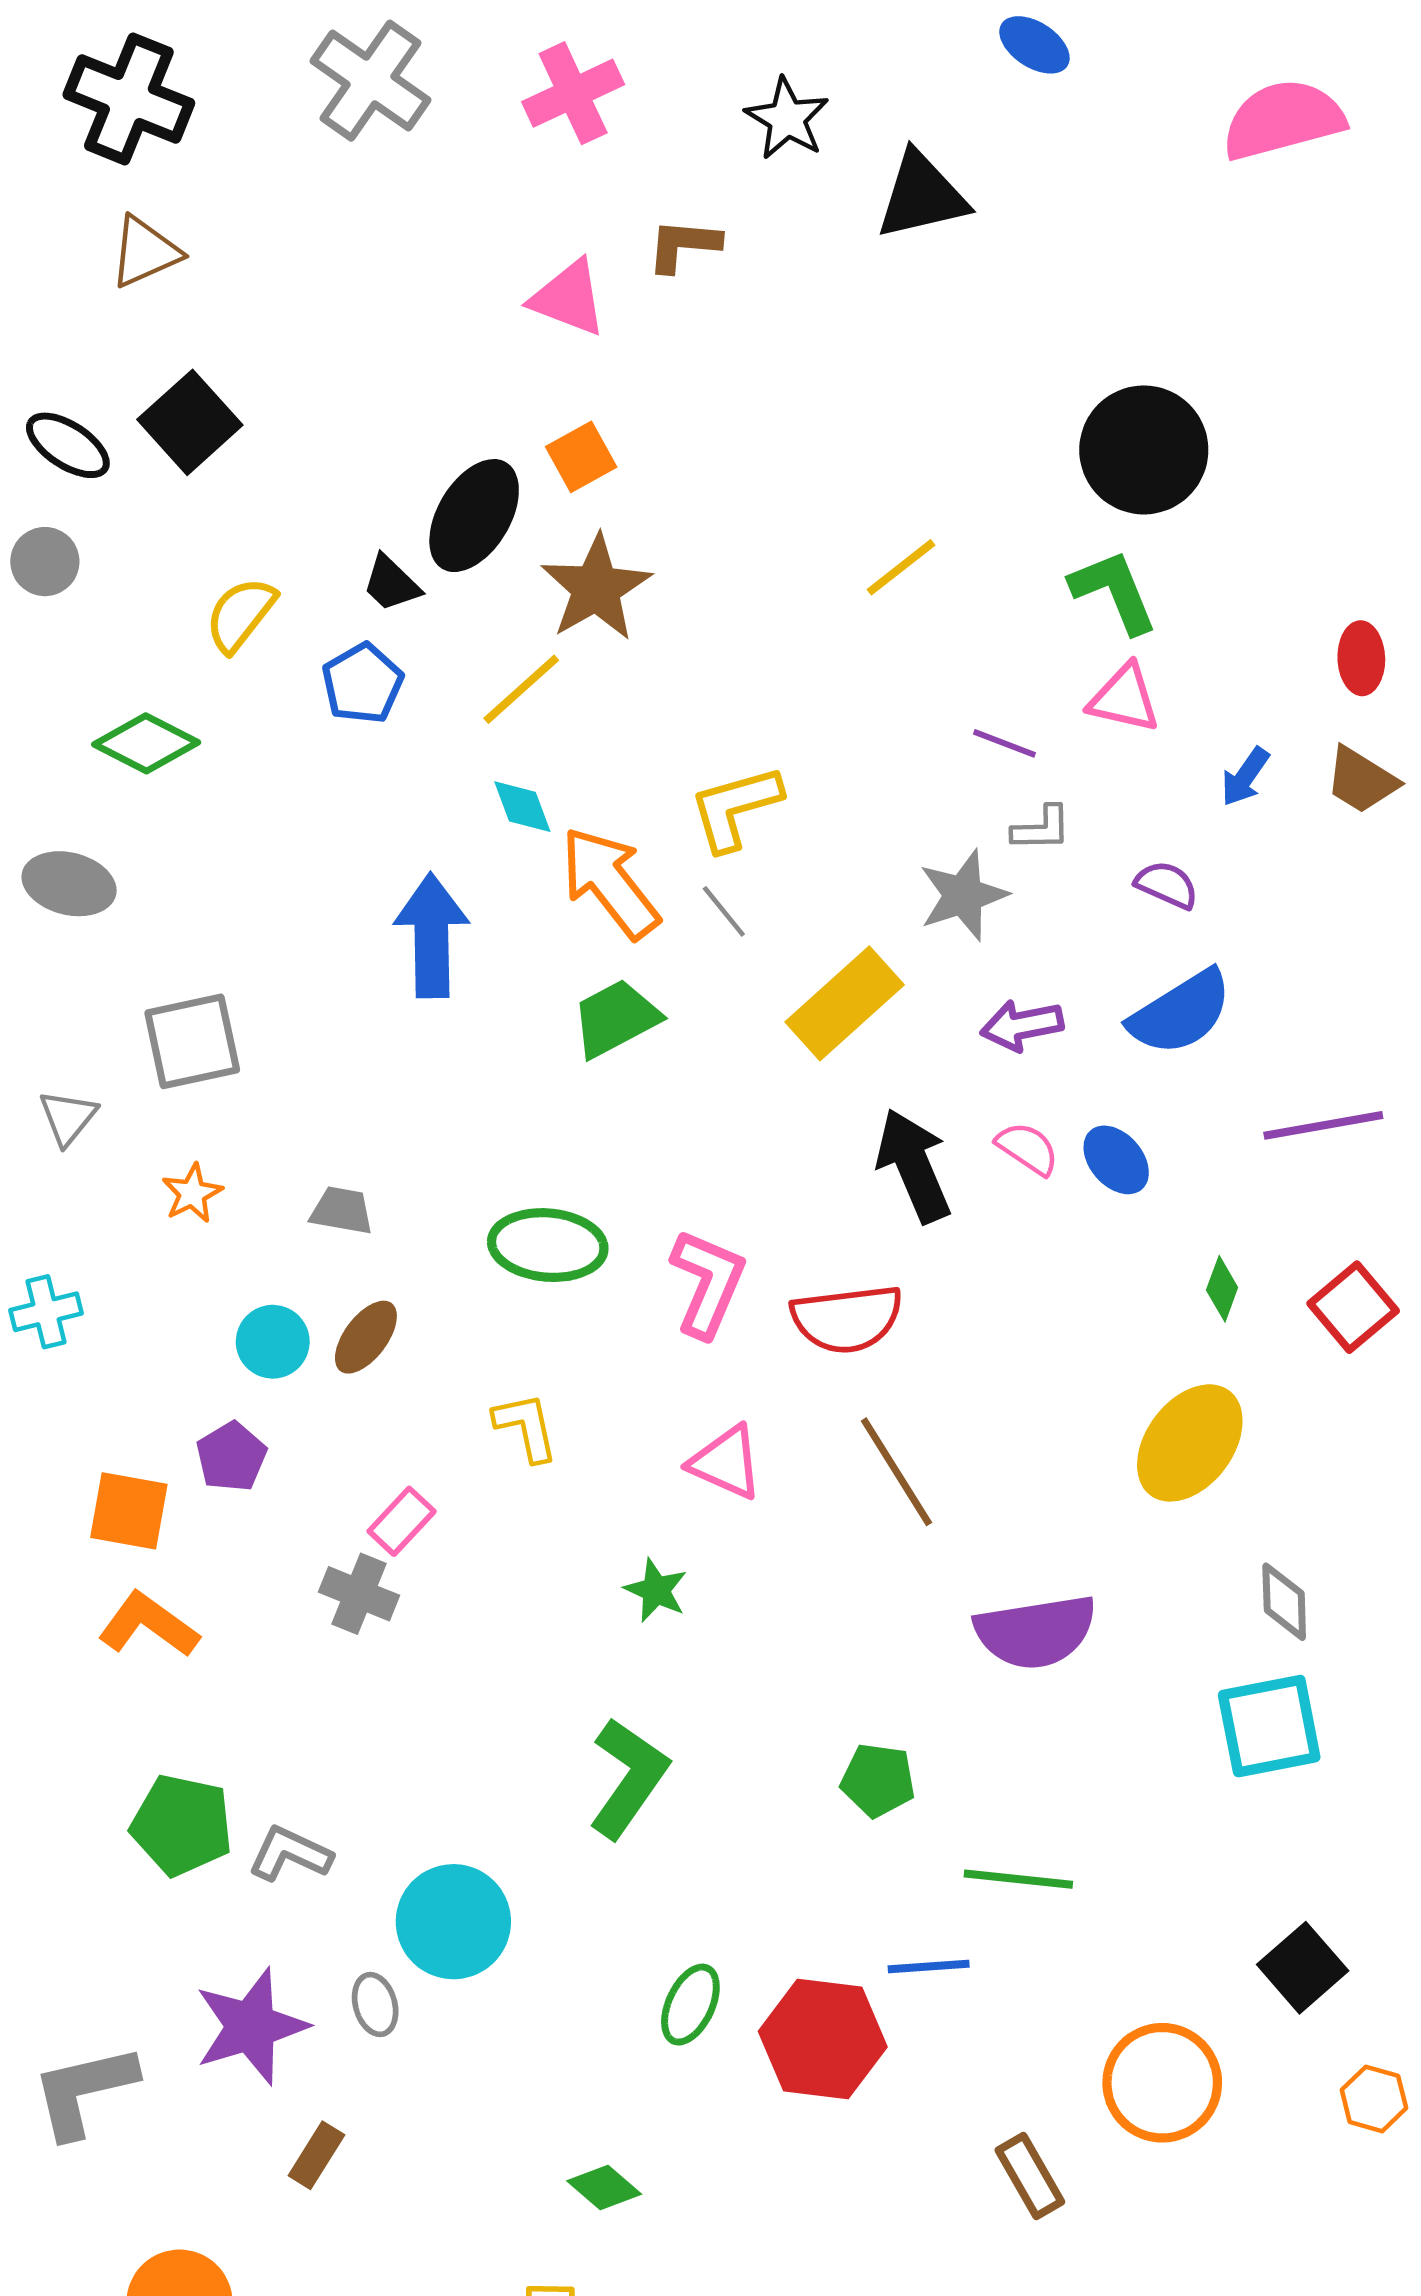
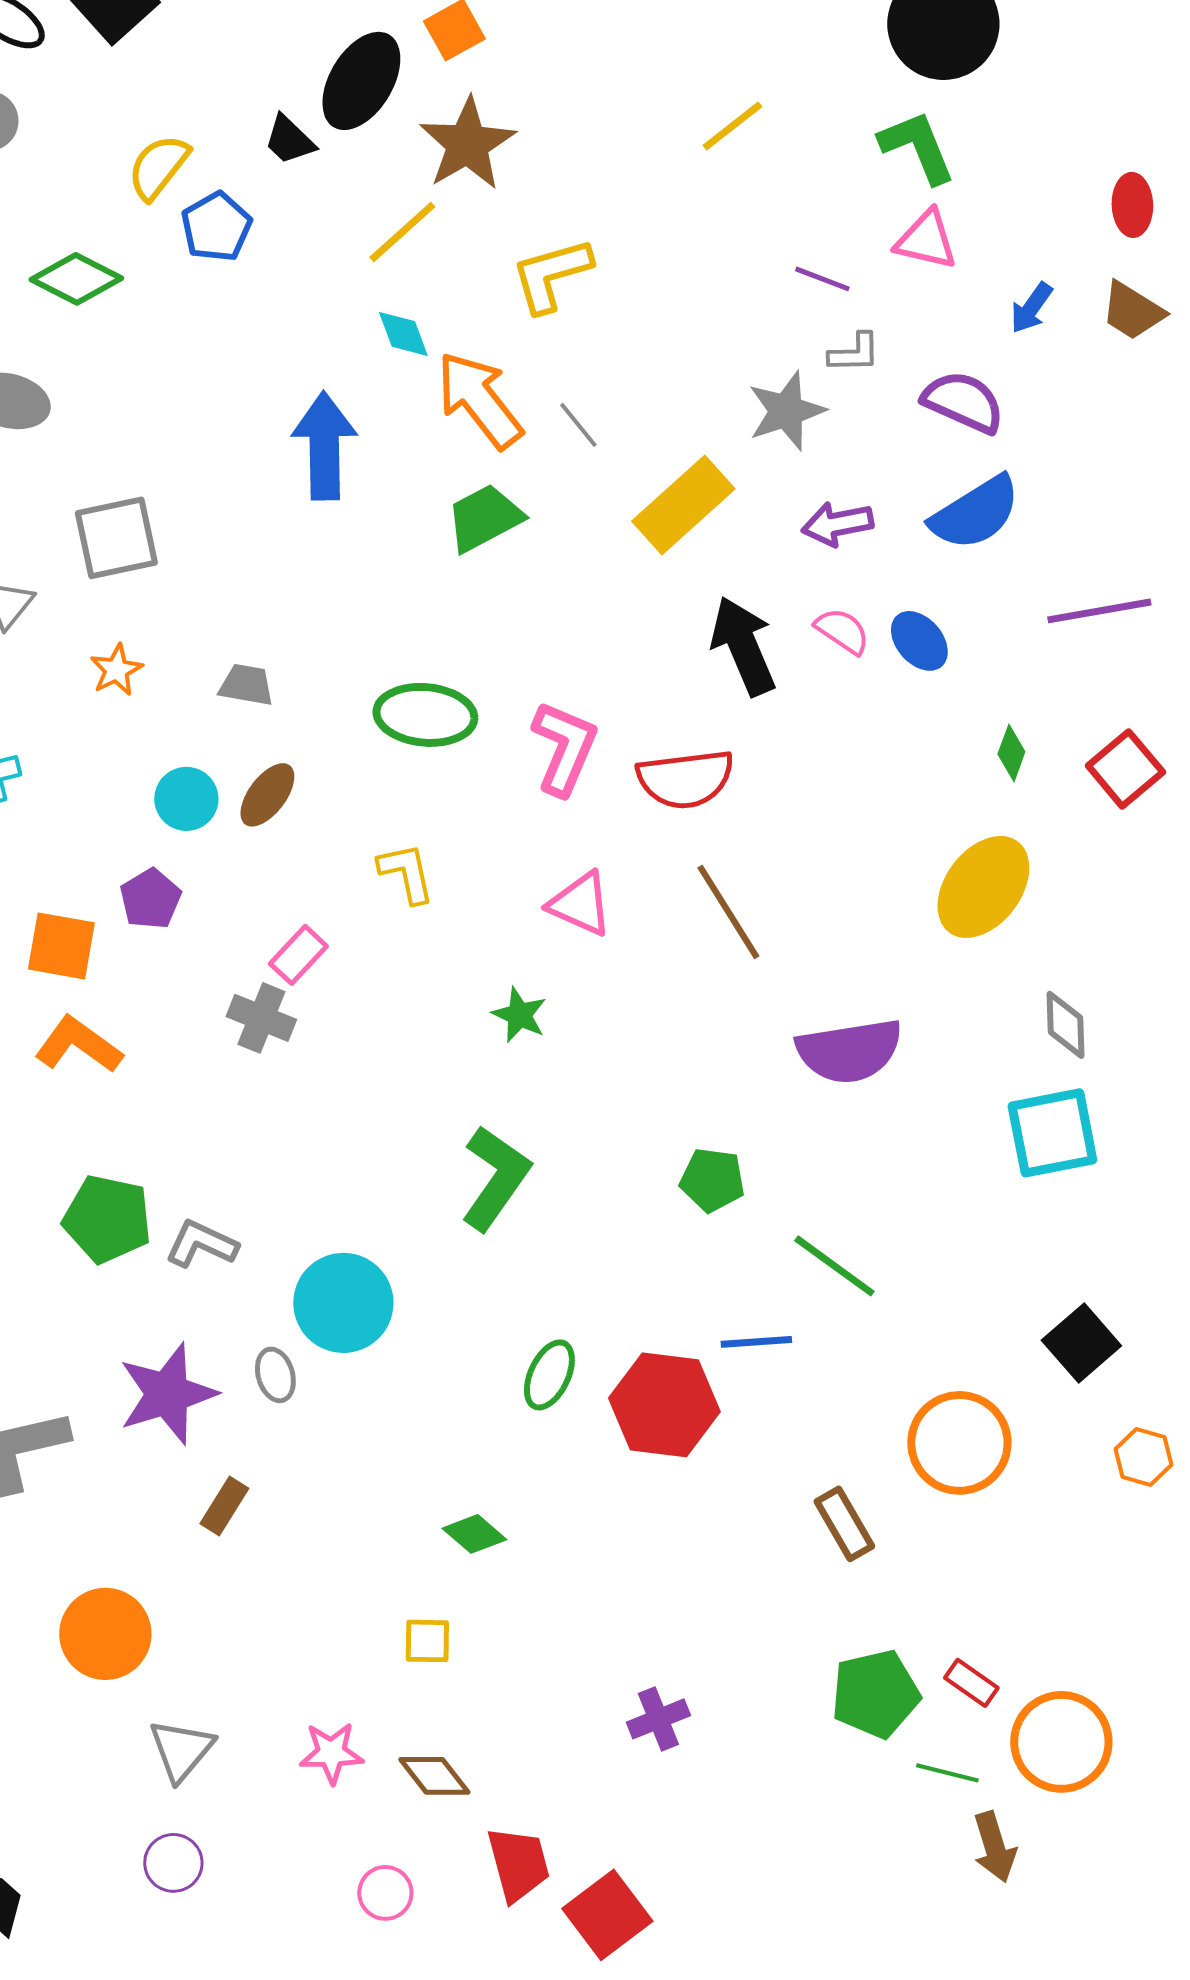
blue pentagon: (362, 684) -> (216, 227), moved
yellow L-shape: (735, 808) -> (551, 275), moved
purple semicircle: (1167, 885) -> (963, 402), size x1.5
green line: (1018, 1879) -> (834, 1266), turned 30

